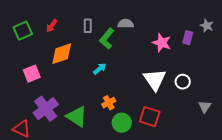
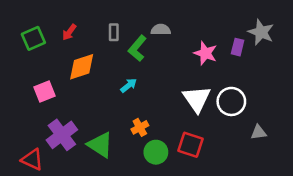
gray star: (207, 26) -> (261, 32), size x1.5
white circle: (183, 82) -> (231, 101), size x1.5
gray triangle: (205, 107) -> (259, 132), turned 48

